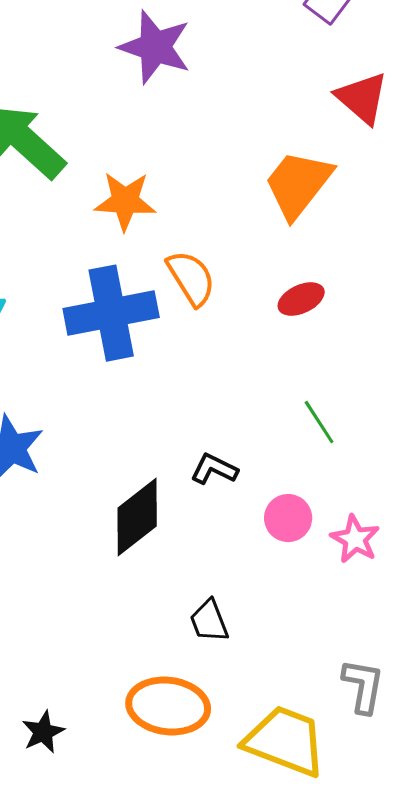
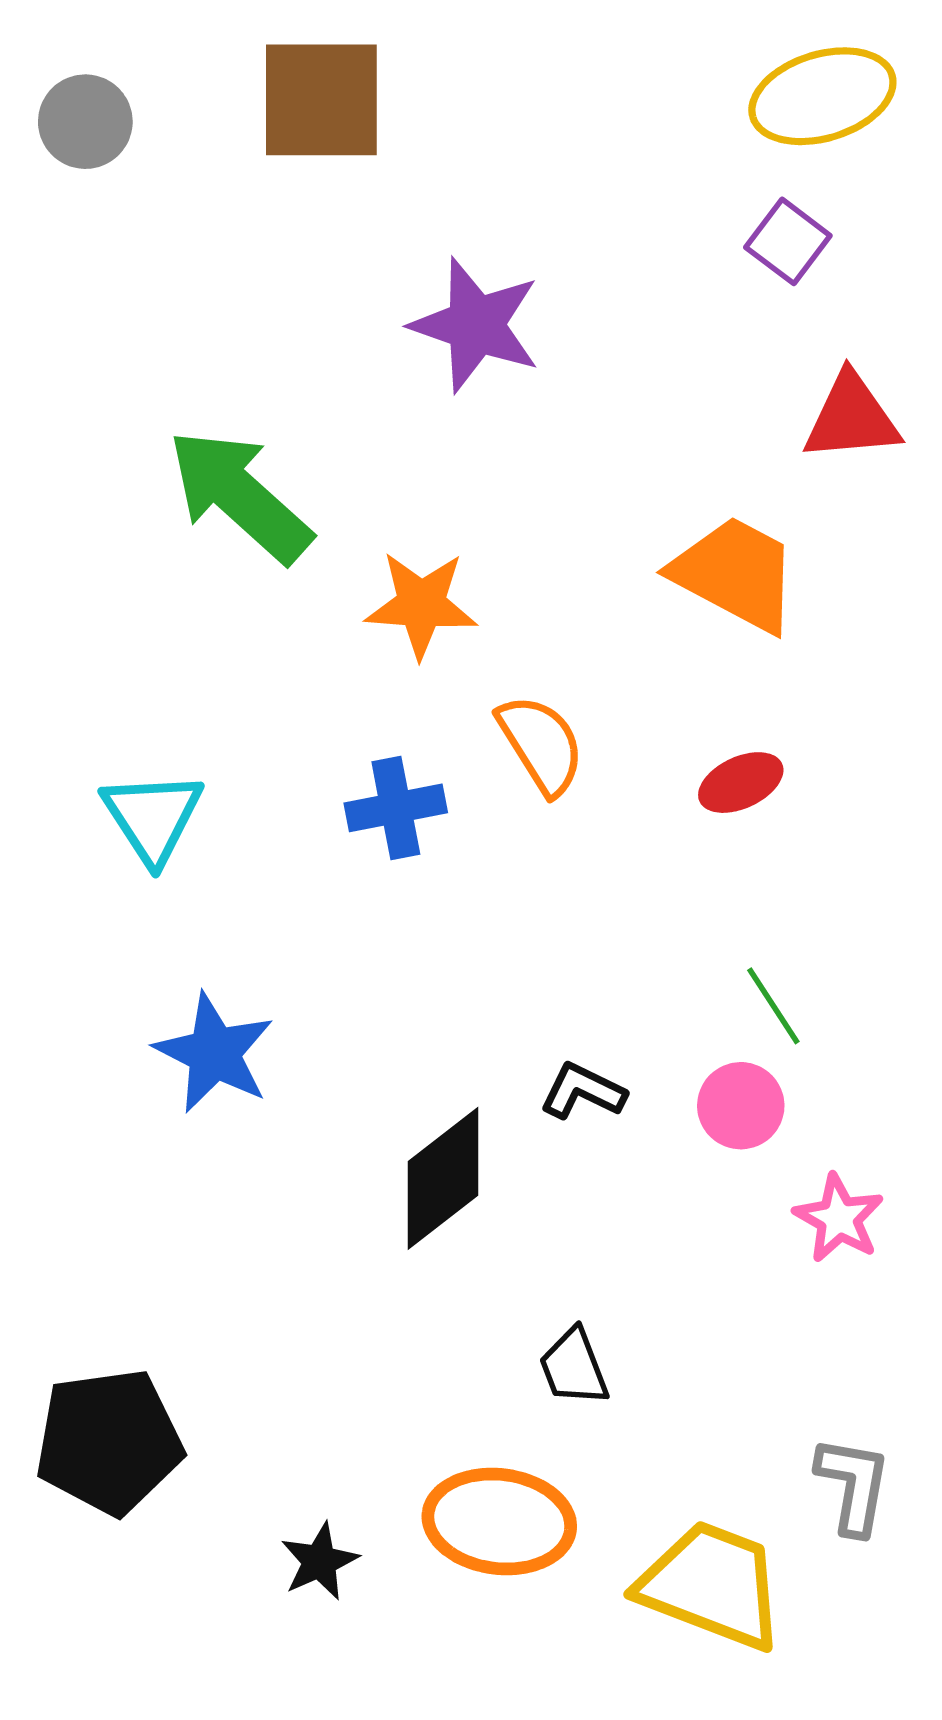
red triangle: (362, 98) -> (852, 418), turned -46
orange trapezoid: (298, 184) -> (735, 574), turned 80
blue cross: (111, 313) -> (396, 808), size x0.6
pink circle: (288, 518) -> (741, 1106), moved
black star: (43, 732) -> (320, 1561), moved

